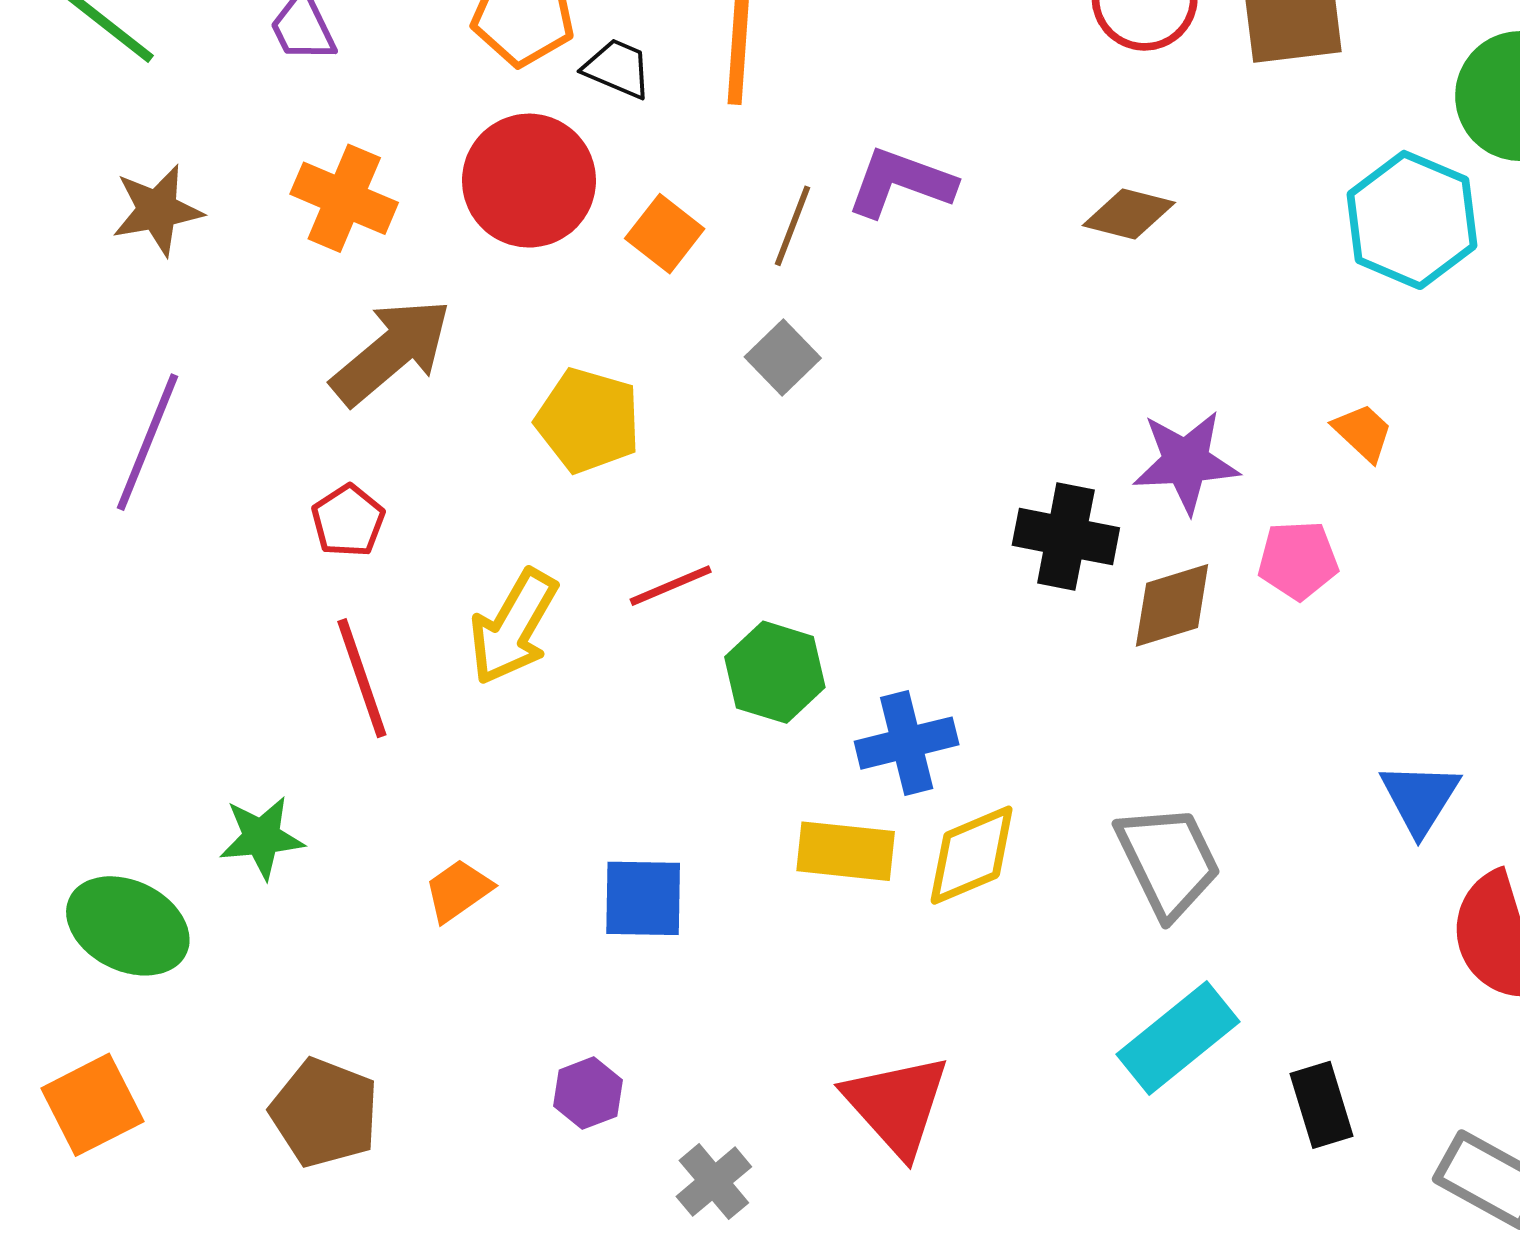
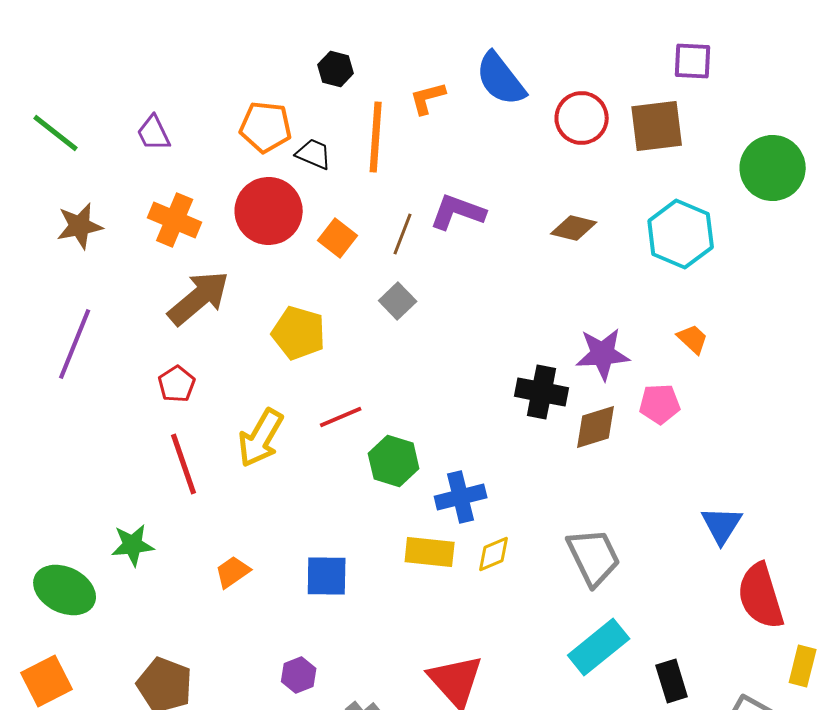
cyan hexagon: (1412, 220) -> (681, 234), moved
yellow diamond: (972, 855) -> (494, 554), size x0.7

